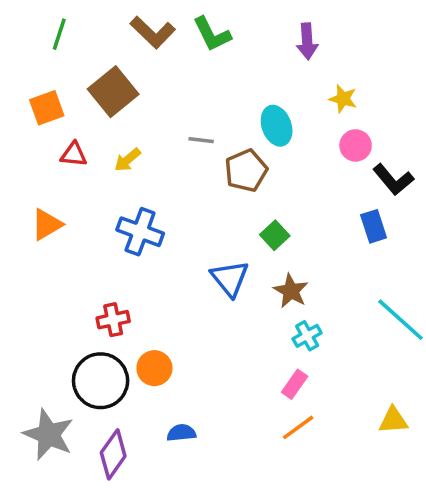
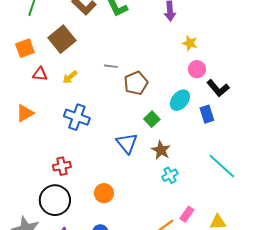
cyan ellipse: (277, 126) -> (180, 100), moved, turned 60
orange circle: (154, 368) -> (104, 193), moved
pink rectangle: (295, 384) -> (187, 214), moved

